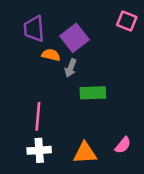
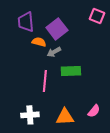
gray arrow: (71, 68) -> (54, 52), turned 40
pink line: (38, 116) -> (45, 81), moved

